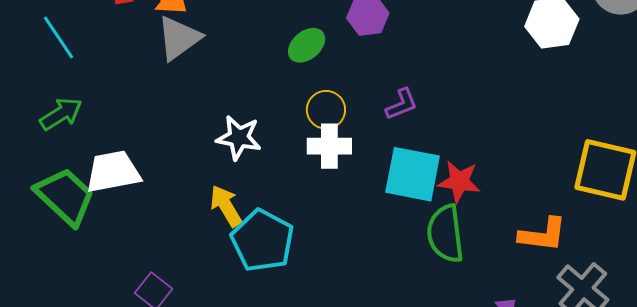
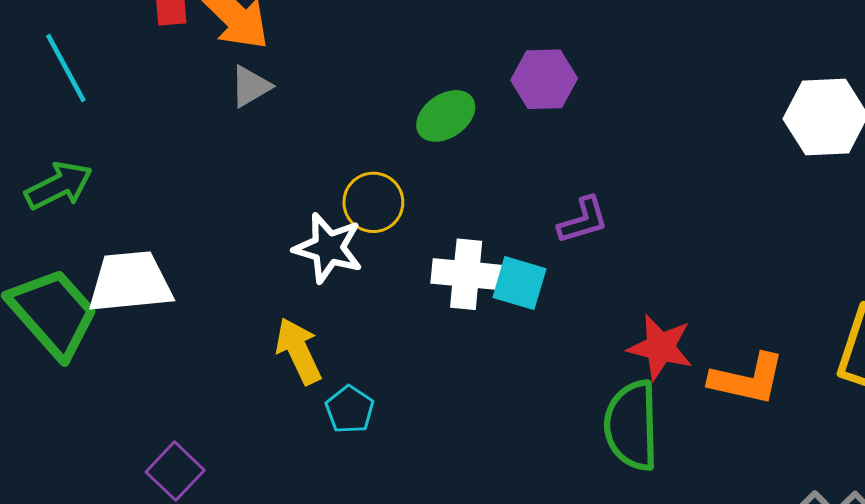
gray triangle: (179, 38) -> (250, 86), size x0.6
yellow circle: (326, 110) -> (373, 202), moved
cyan square: (413, 174) -> (519, 283), moved, size x0.6
orange L-shape: (543, 235) -> (747, 379), moved
cyan pentagon: (262, 241) -> (350, 410), size x0.5

